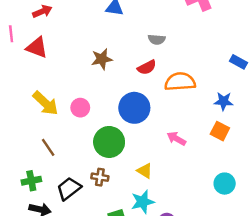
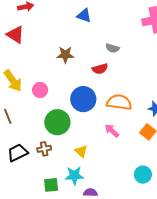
orange semicircle: (180, 82) -> (119, 102), moved
brown cross: (100, 177) -> (44, 149), turned -32

